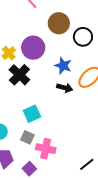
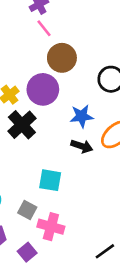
brown circle: (59, 23) -> (62, 58), moved
blue star: (63, 66) -> (82, 116), turned -30
cyan square: (32, 114) -> (50, 180), moved, turned 30

